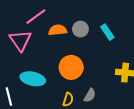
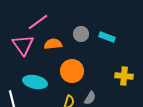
orange semicircle: (58, 30) -> (53, 44), moved
cyan rectangle: (107, 32) -> (107, 37), turned -35

